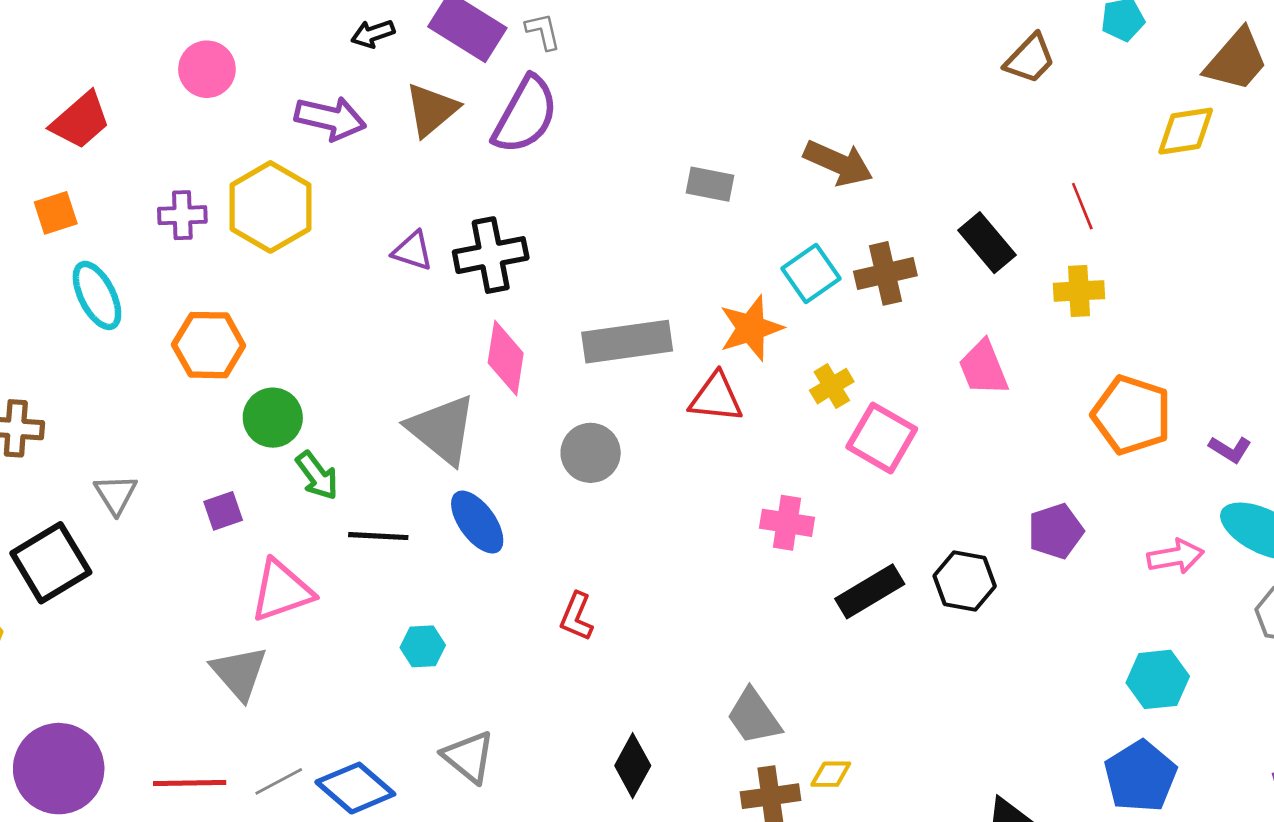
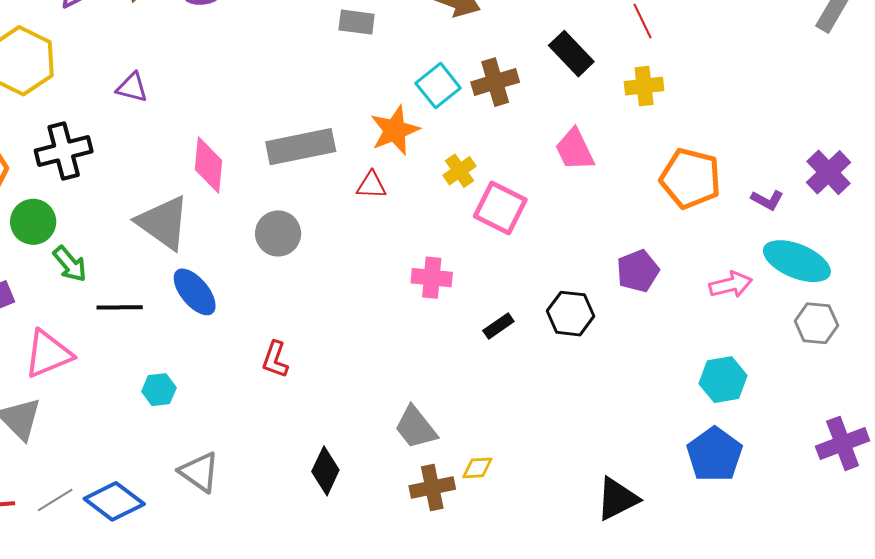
black cross: (491, 255) -> (64, 151), moved
red triangle: (716, 398) -> (371, 185), size x0.7
black rectangle: (870, 591) -> (498, 326), size x0.6

